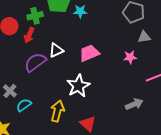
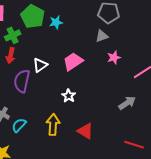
gray triangle: (144, 37) -> (102, 36), moved
purple semicircle: (35, 62) -> (22, 81), turned -30
white star: (78, 86) -> (69, 96), size x0.6

